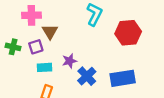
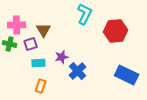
pink cross: (31, 15) -> (17, 25), moved
blue rectangle: (123, 78) -> (127, 75), moved, turned 35

